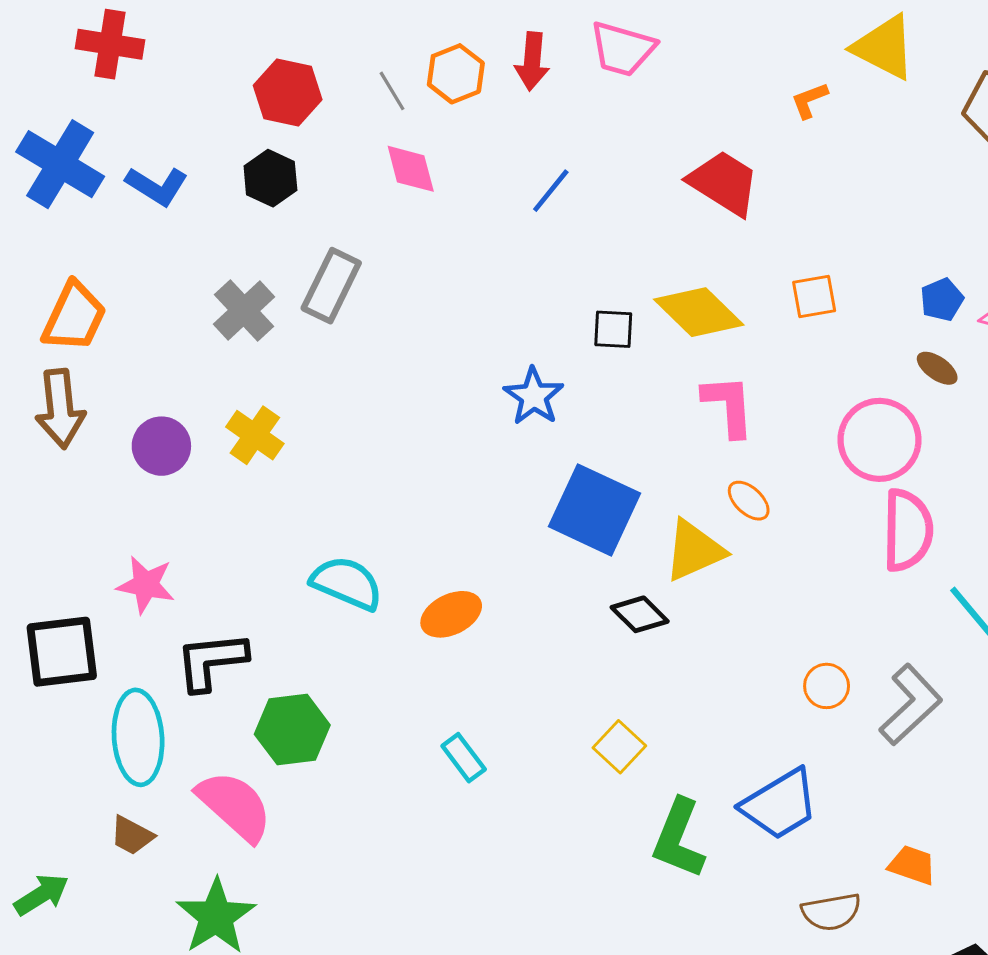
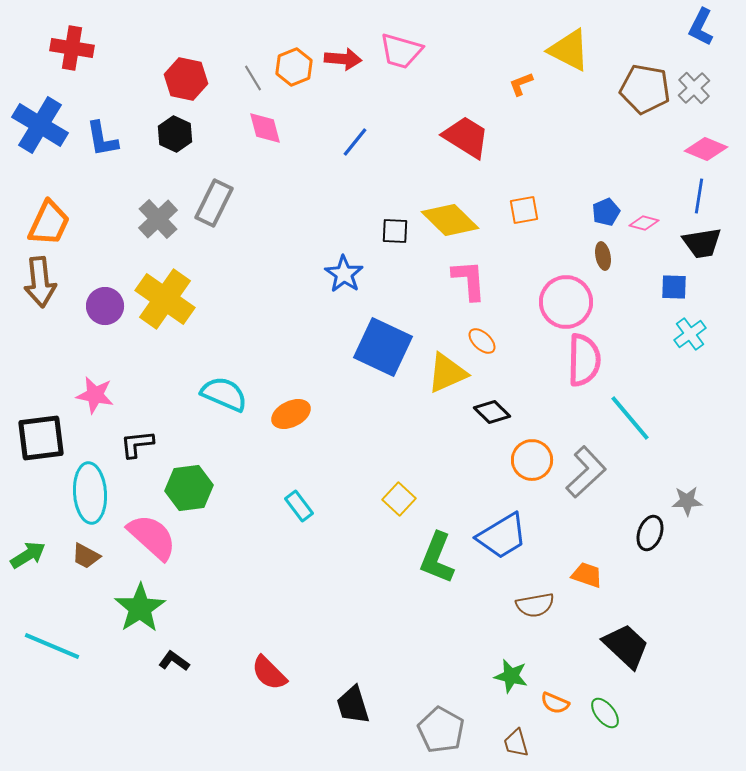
red arrow: (532, 61) -> (343, 59), turned -90
blue L-shape: (157, 186) -> (102, 139), turned 48
brown ellipse: (937, 368) -> (603, 256), turned 44
yellow cross: (255, 435) -> (165, 299), size x1.6
black diamond: (640, 614) -> (492, 412), moved
black L-shape: (211, 661) -> (137, 444), size x0.7
orange circle: (827, 686) -> (532, 460), size x1.4
green arrow: (41, 895) -> (28, 555), moved

